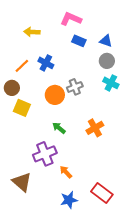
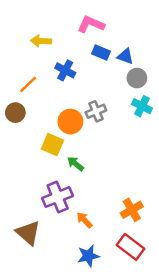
blue triangle: (106, 41) -> (125, 56), moved
blue cross: (46, 63) -> (65, 70), moved
yellow square: (22, 108) -> (52, 145), moved
orange cross: (95, 128) -> (132, 210), moved

